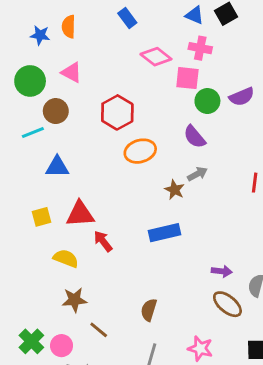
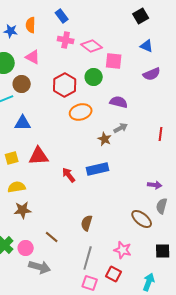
blue triangle: (195, 15) -> (147, 46), moved
blue rectangle: (127, 18) -> (62, 16), moved
pink cross: (200, 48) -> (66, 40), moved
green circle: (207, 101) -> (94, 77), moved
purple semicircle: (195, 137) -> (119, 102), turned 144
red arrow: (103, 241) -> (69, 175), moved
yellow semicircle: (66, 258) -> (17, 187), moved, turned -30
purple arrow: (222, 271) -> (155, 185), moved
brown star: (74, 300) -> (23, 210), moved

